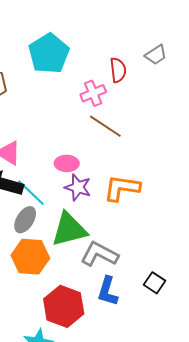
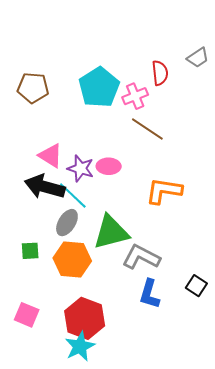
cyan pentagon: (49, 54) -> (99, 87), moved
purple star: (78, 187) -> (81, 168), moved
red hexagon: (64, 306) -> (85, 318), moved

